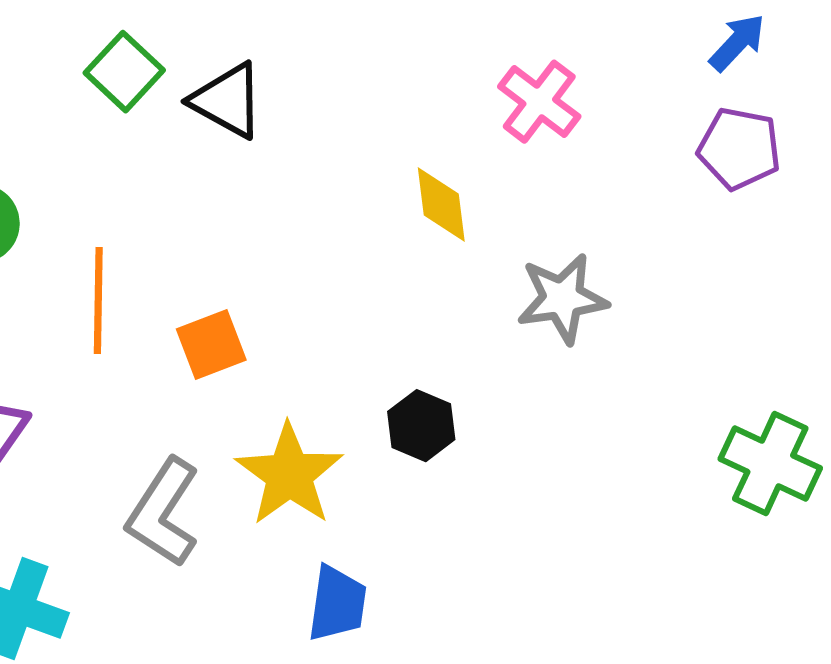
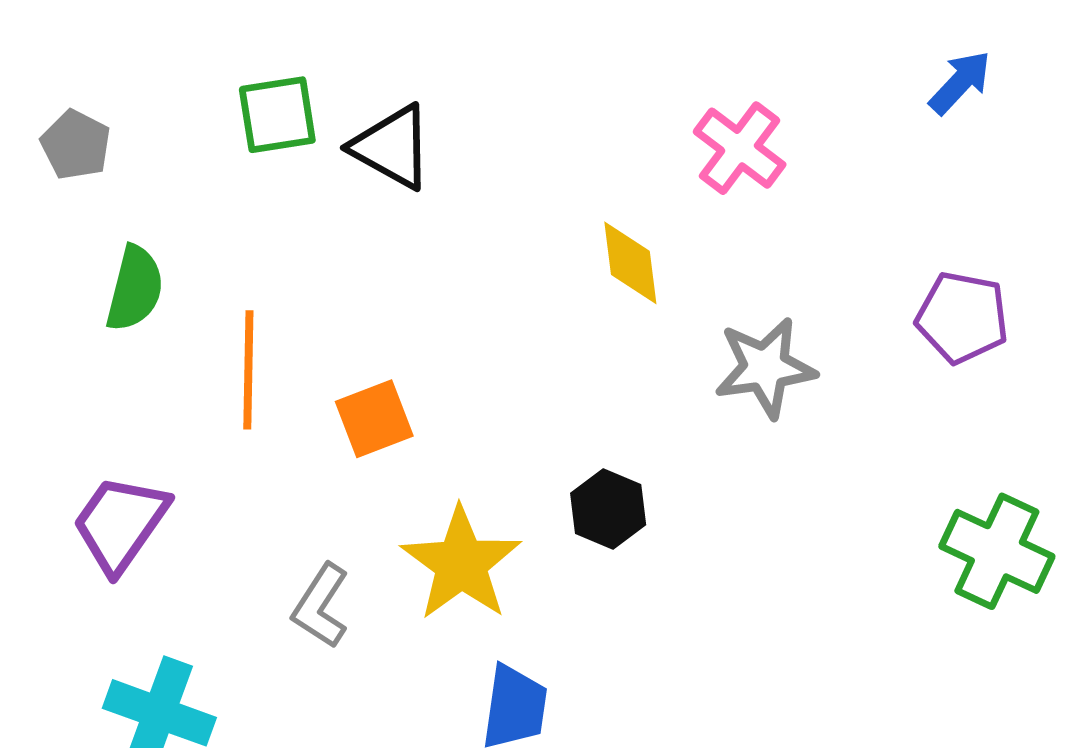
green square: (124, 72) -> (277, 115), turned 38
purple pentagon: (739, 149) -> (962, 317), moved
gray L-shape: (163, 513) -> (321, 606), size x0.7

